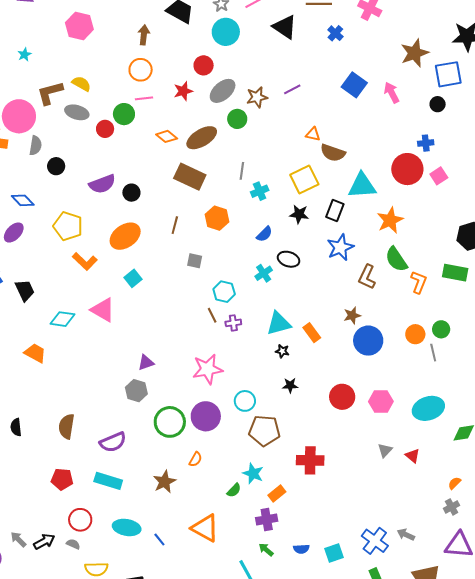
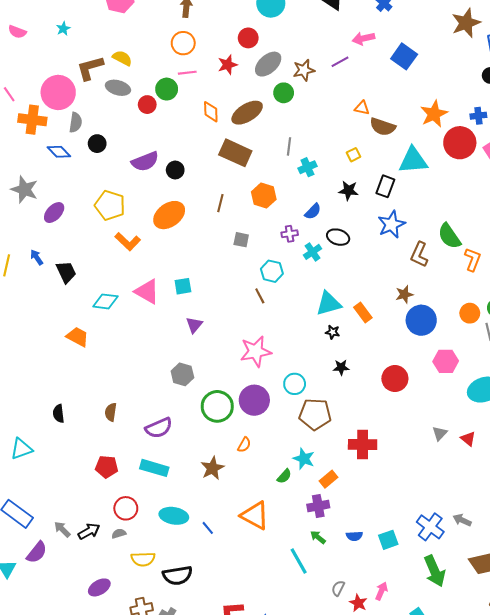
pink arrow: (392, 93) -> (363, 38), moved, turned -75
orange diamond: (167, 136) -> (211, 112), turned 50
yellow square: (304, 180) -> (354, 155), size x0.5
blue diamond: (23, 200) -> (59, 152), moved
orange star: (390, 220) -> (434, 114), moved
cyan square: (133, 278) -> (183, 286), moved, turned 30
purple cross: (233, 323) -> (290, 234), moved
purple triangle: (146, 363) -> (194, 325), moved, turned -30
pink hexagon: (381, 402) -> (446, 361), moved
brown semicircle: (66, 426) -> (111, 412), size x0.7
gray semicircle: (73, 544) -> (119, 534), turned -40

